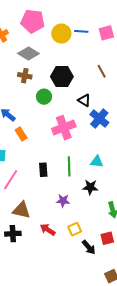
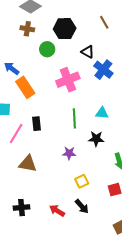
orange rectangle: (21, 134) -> (25, 87), size x1.5
black rectangle: (43, 170) -> (36, 124), moved
red arrow: (48, 230) -> (57, 211), moved
black cross: (13, 234) -> (21, 208), moved
black arrow: (89, 247) -> (82, 206), moved

